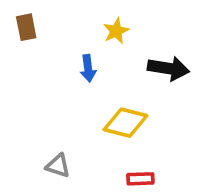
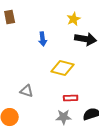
yellow star: (116, 31) -> (74, 19), moved

